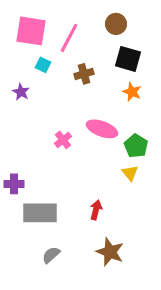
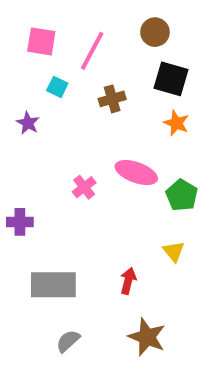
pink square: (31, 31) -> (41, 41), size x0.7
yellow triangle: (130, 173) -> (174, 251), moved
purple cross: (14, 184) -> (20, 222), moved

